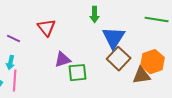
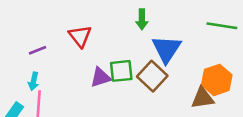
purple line: (14, 39) -> (37, 50), turned -48
brown square: (119, 59) -> (152, 76), moved
green square: (78, 73) -> (121, 71), moved

